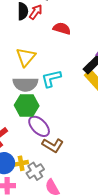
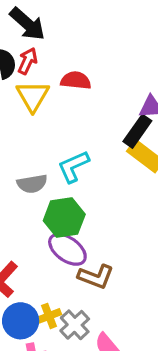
yellow triangle: (26, 57) -> (33, 96), moved
gray semicircle: (25, 84) -> (32, 184), size x0.7
green hexagon: (27, 106) -> (64, 217), moved

